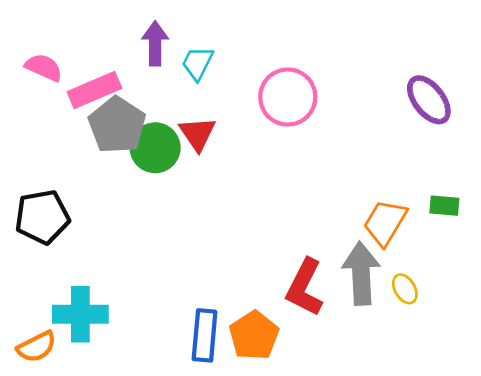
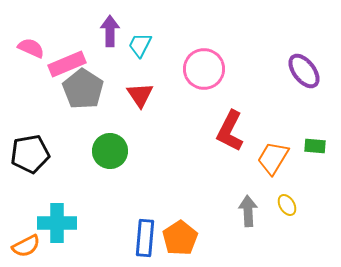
green circle: (155, 148) -> (110, 151), moved
gray arrow: (361, 273) -> (248, 211), moved, size x0.7
red L-shape: (305, 287) -> (230, 131), moved

